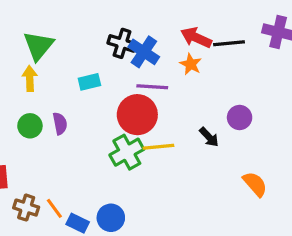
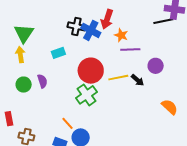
red arrow: (196, 38) -> (107, 19), moved, turned -90
black line: (229, 43) -> (163, 21), moved
purple line: (152, 87) -> (130, 50), moved
yellow line: (158, 147) -> (118, 78), moved
orange line: (54, 208) -> (68, 123), moved

